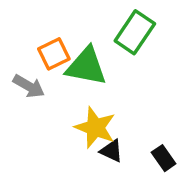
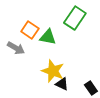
orange square: (54, 54) -> (30, 30), turned -30
green triangle: (86, 66) -> (48, 37), size x0.7

